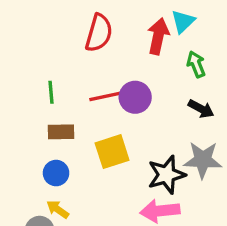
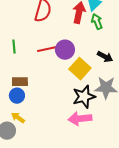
green arrow: (196, 64) -> (97, 22), moved
brown rectangle: (61, 132) -> (20, 82), moved
yellow square: (112, 152) -> (80, 69), moved, turned -30

